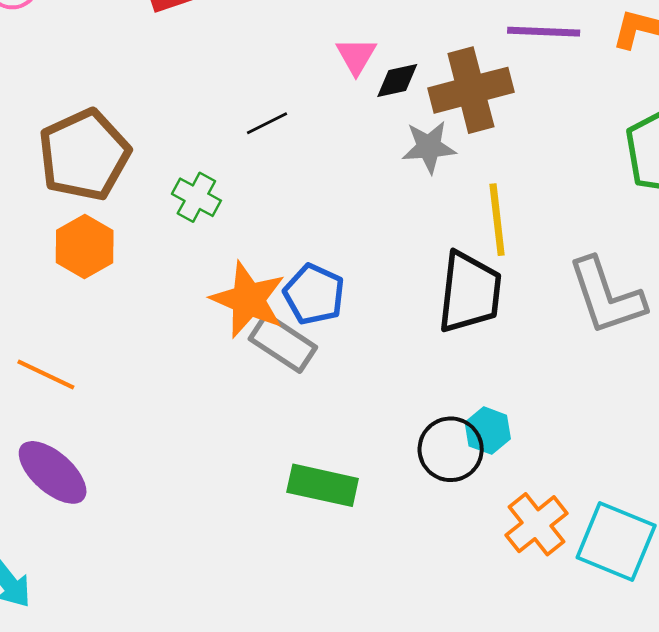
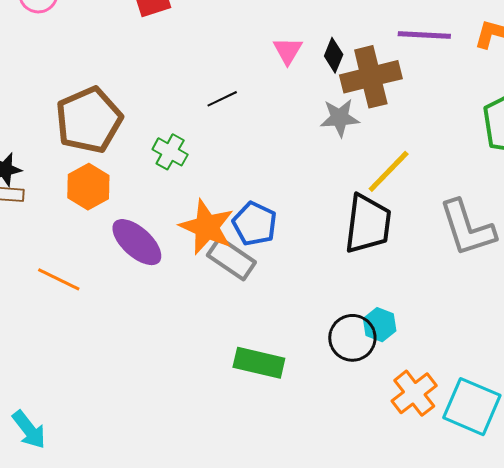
black diamond: (397, 81) -> (334, 55), moved, turned -56
yellow line: (497, 220) -> (389, 171), turned 50
purple ellipse: (53, 472) -> (137, 242), moved

